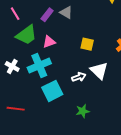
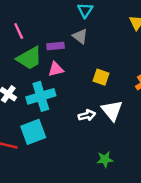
purple rectangle: (47, 15) -> (55, 46), moved, turned 40
cyan square: (52, 91) -> (33, 132), moved
green star: (83, 111) -> (105, 159), moved

